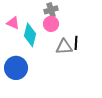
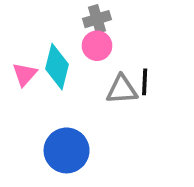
pink triangle: (13, 23) -> (25, 74), moved, turned 48
blue circle: (16, 68) -> (67, 150), moved

